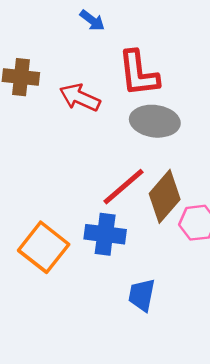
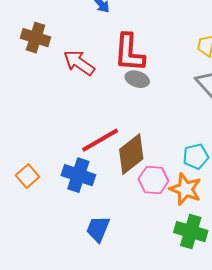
gray ellipse: (155, 121) -> (137, 79), moved, size x0.6
orange square: (44, 247) -> (28, 176), size x0.6

